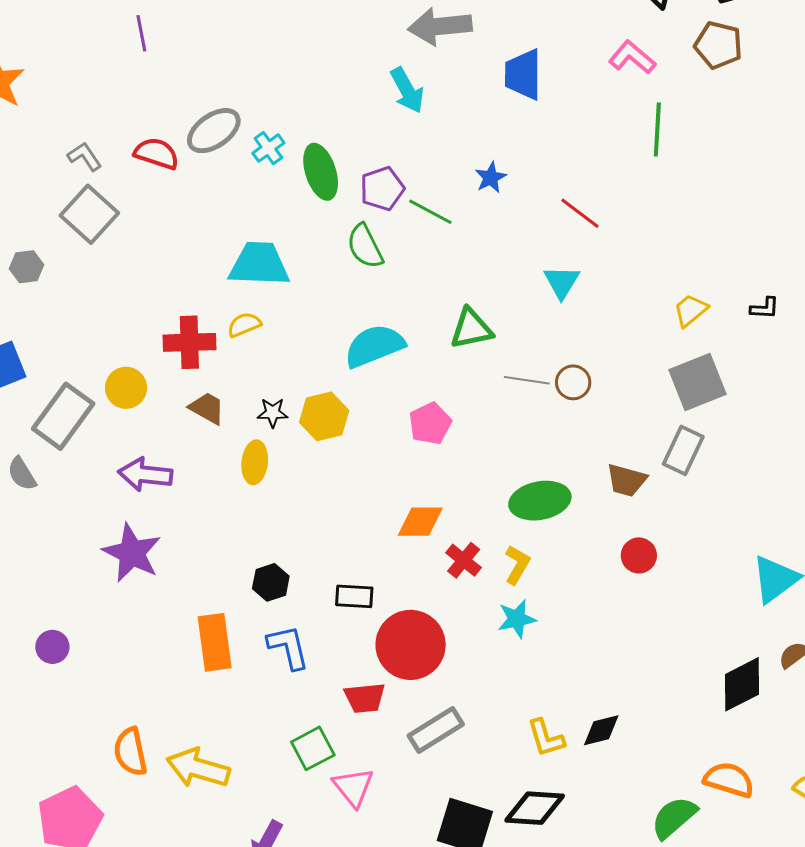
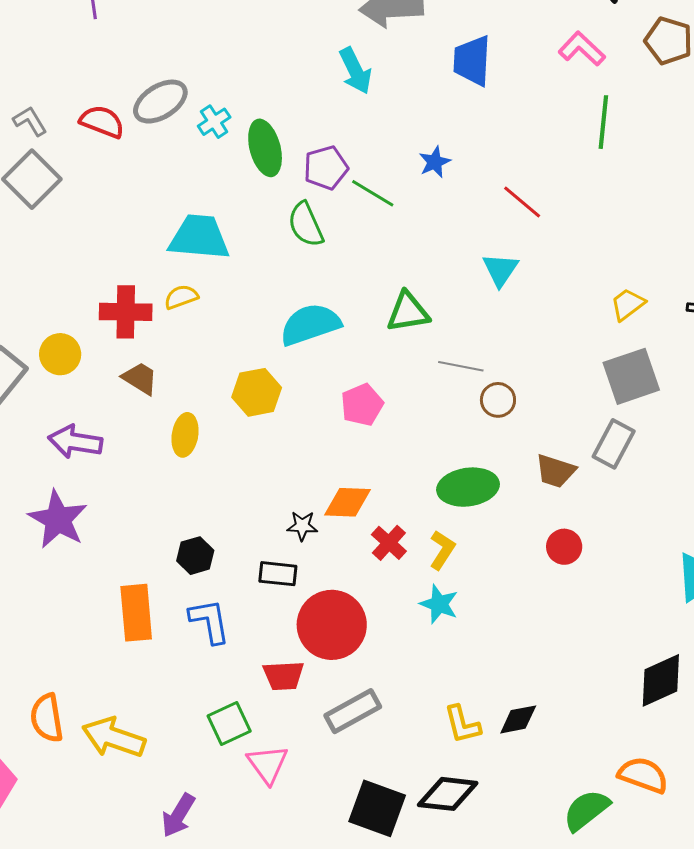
brown circle: (573, 382) -> (498, 400), moved
black star: (273, 413) -> (302, 526), moved
cyan star: (517, 619) -> (439, 604), turned 30

